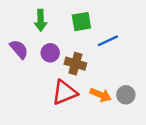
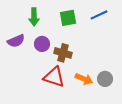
blue line: (108, 41) -> (99, 15), moved
purple semicircle: (19, 49) -> (16, 41), turned 108
red triangle: (65, 92) -> (54, 77), turned 40

